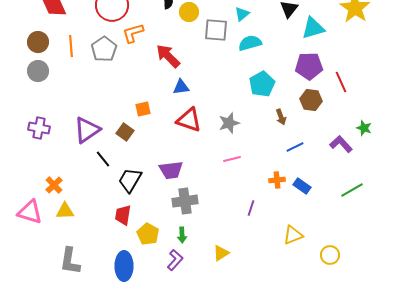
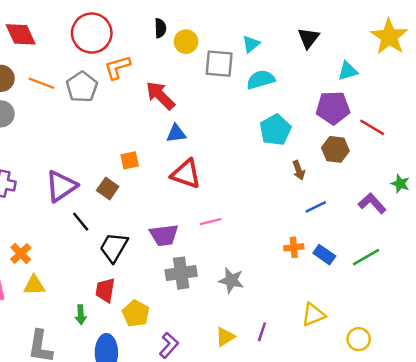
cyan triangle: (313, 28) -> (348, 71), moved, size x0.7
orange line: (71, 46) -> (42, 83), turned -65
red line: (341, 82) -> (372, 127), turned -35
gray star: (229, 123) -> (231, 280), moved, turned 30
pink line: (232, 159) -> (210, 222), moved
green line: (352, 190) -> (366, 257), moved
purple line: (251, 208) -> (262, 332), moved
green arrow: (182, 235) -> (81, 315), moved

